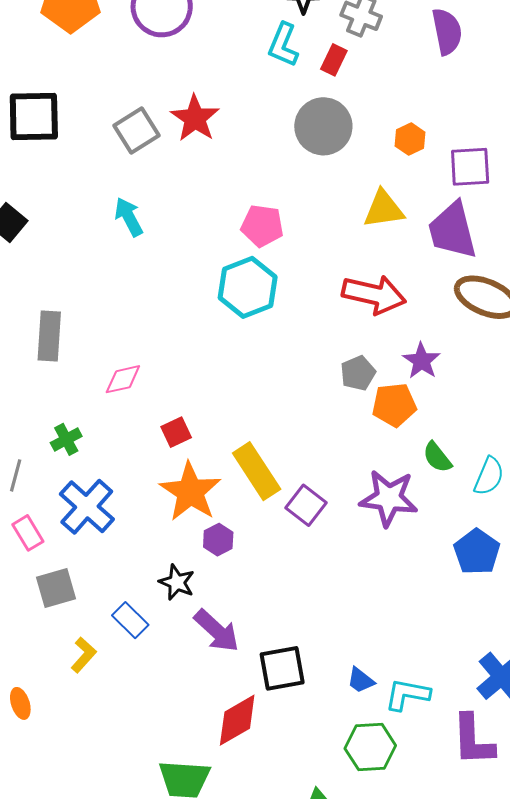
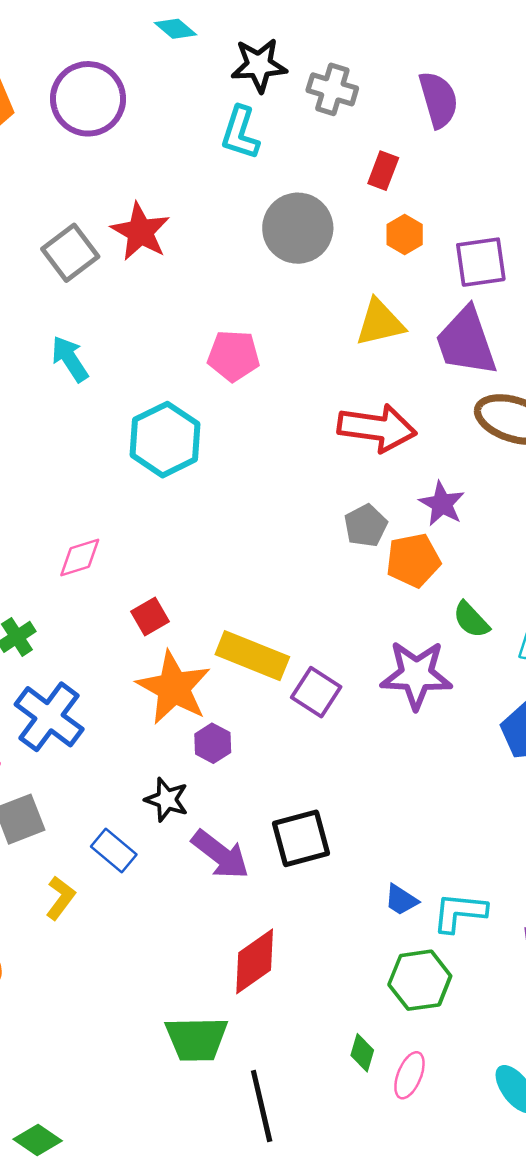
red rectangle: (334, 60) -> (383, 171), moved
cyan hexagon: (248, 287) -> (165, 440), moved
yellow rectangle: (257, 471) -> (252, 656), turned -30
black square: (282, 668) -> (301, 838), moved

